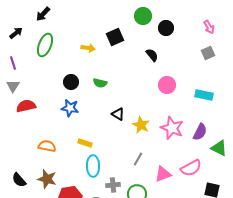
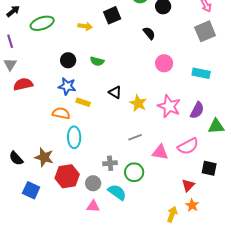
green ellipse: (45, 45) -> (42, 23), turned 50
gray square: (208, 53) -> (205, 31), size x1.5
yellow rectangle: (85, 143) -> (83, 102), moved
orange semicircle: (47, 146) -> (61, 113), moved
green triangle: (219, 148) -> (216, 126), turned -30
gray line: (138, 159) -> (135, 137), turned 40
cyan ellipse: (93, 166) -> (74, 137), moved
pink triangle: (163, 174) -> (160, 152), turned 30

